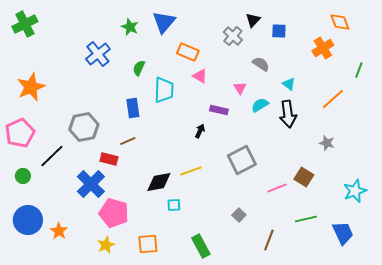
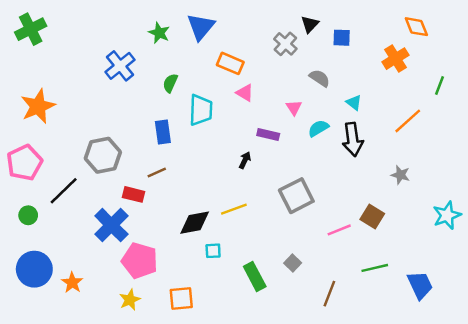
cyan star: (355, 191) -> (447, 215), moved
green rectangle: (201, 246) -> (255, 276), moved

